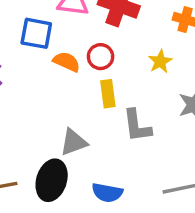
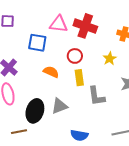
orange semicircle: (67, 62) -> (51, 72), moved
black ellipse: (52, 180) -> (35, 111), moved

